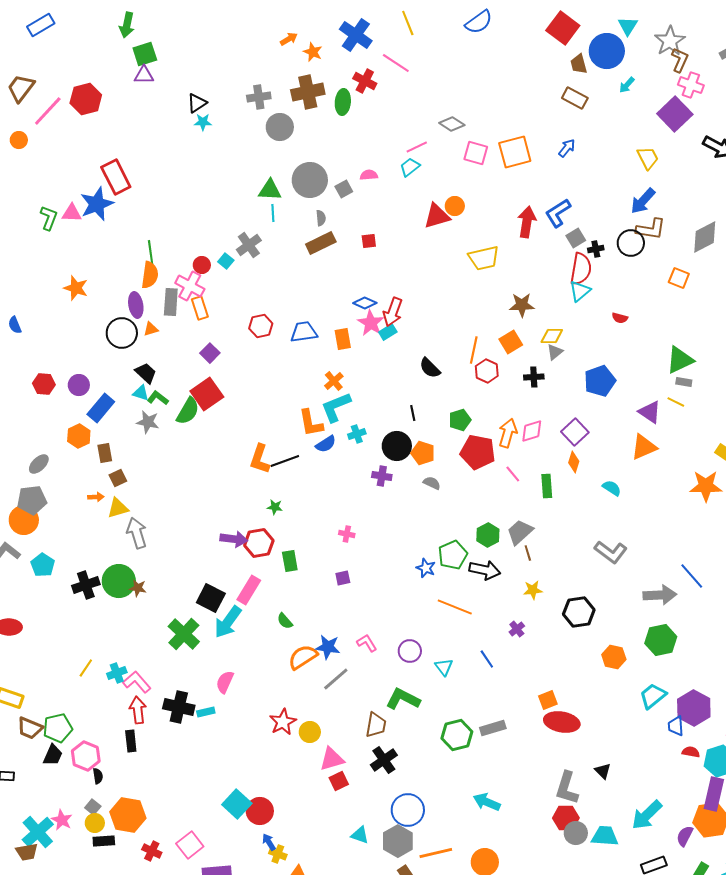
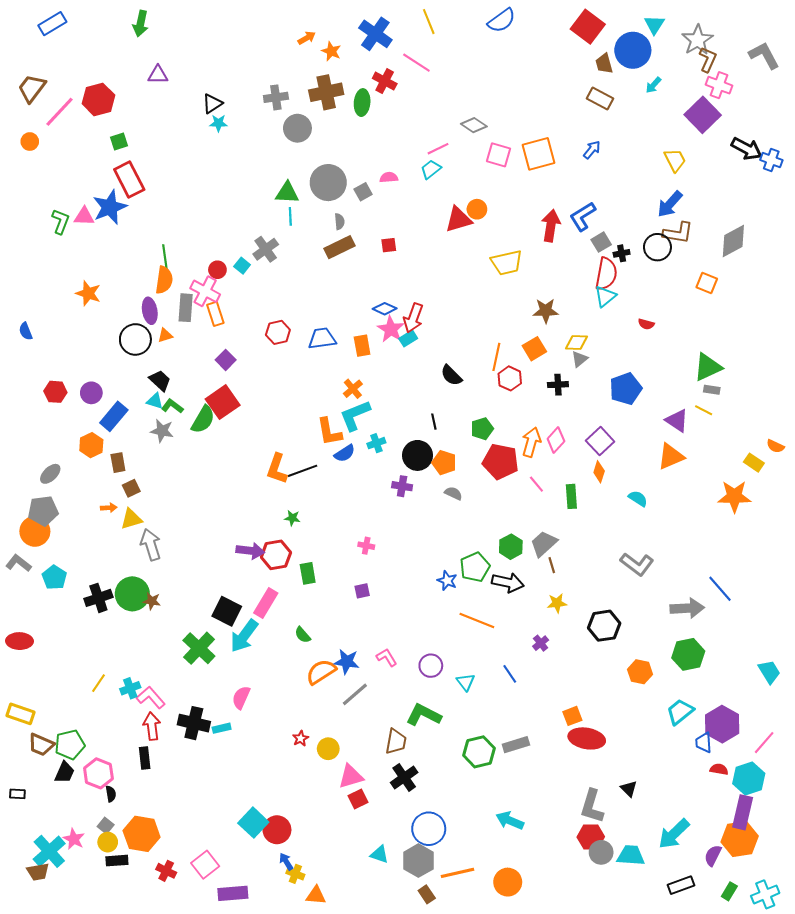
green square: (145, 54) -> (119, 142), moved, size x0.7
pink diamond: (532, 431) -> (556, 440), turned -30
red star: (283, 722) -> (301, 738), size x0.6

